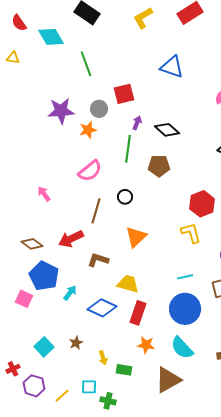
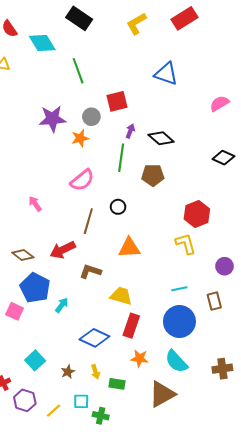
orange triangle: (136, 237) -> (129, 248), turned 40
blue diamond: (102, 308) -> (94, 338), moved
brown star: (76, 343) -> (68, 372), moved

